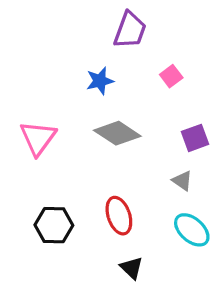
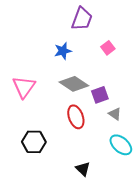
purple square: (195, 138) -> (100, 95), moved
red ellipse: (119, 216) -> (76, 117), moved

